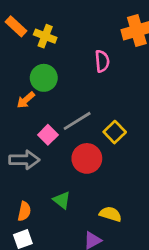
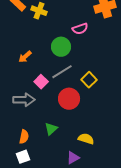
pink semicircle: (102, 61) -> (80, 29), turned 77
green circle: (44, 78) -> (61, 47), moved
green triangle: (62, 200) -> (51, 129), turned 40

